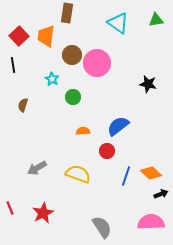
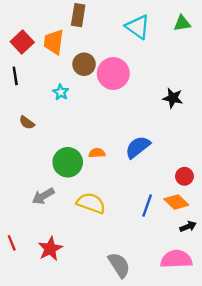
green circle: (73, 97) -> (68, 162), moved, size x1.6
brown semicircle: (23, 105) -> (27, 123), turned -72
red circle: (107, 151) -> (184, 176), moved

